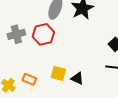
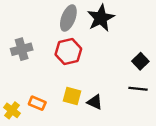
red hexagon: (43, 34) -> (68, 52), moved

